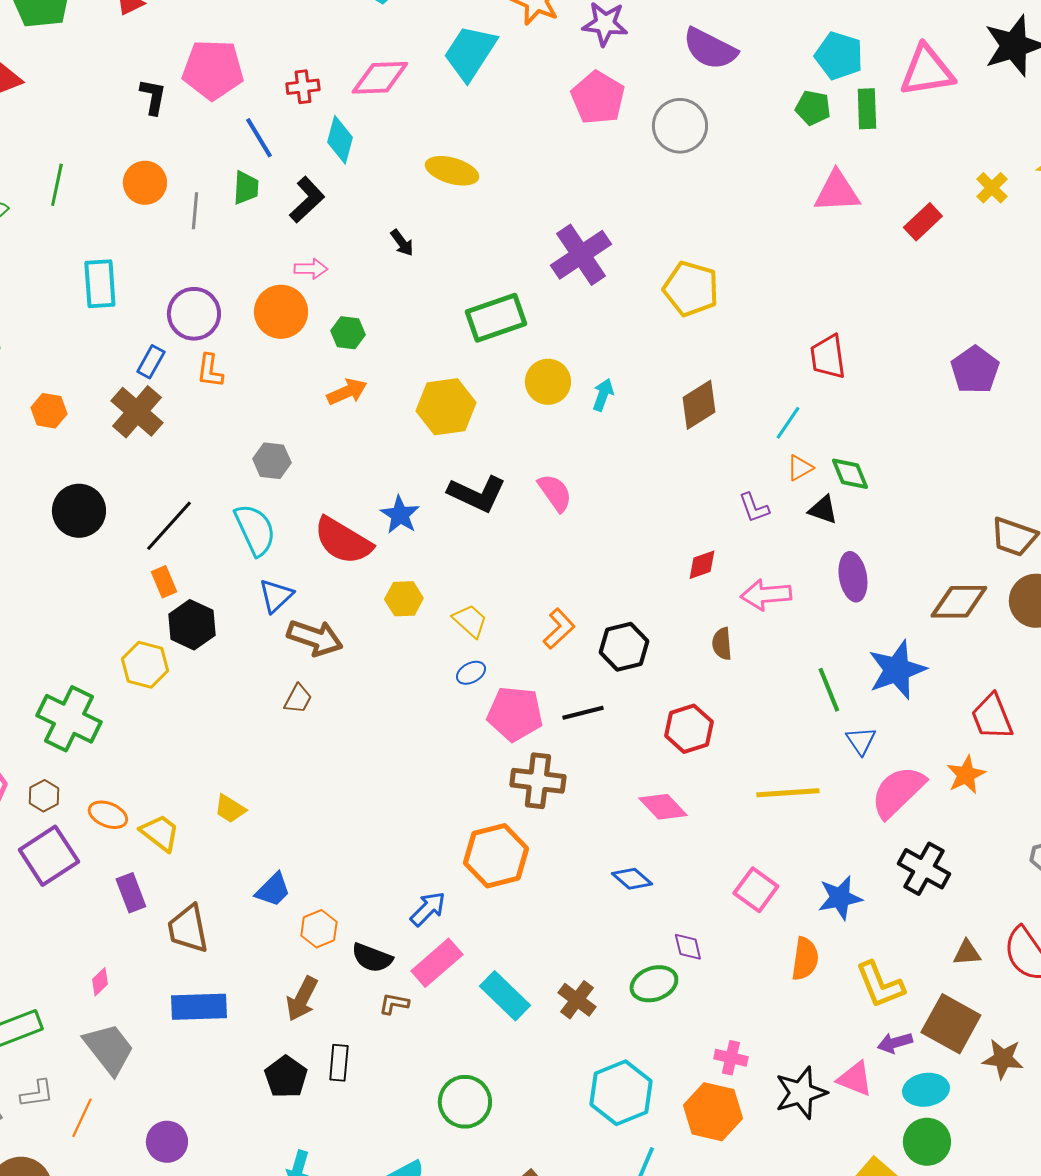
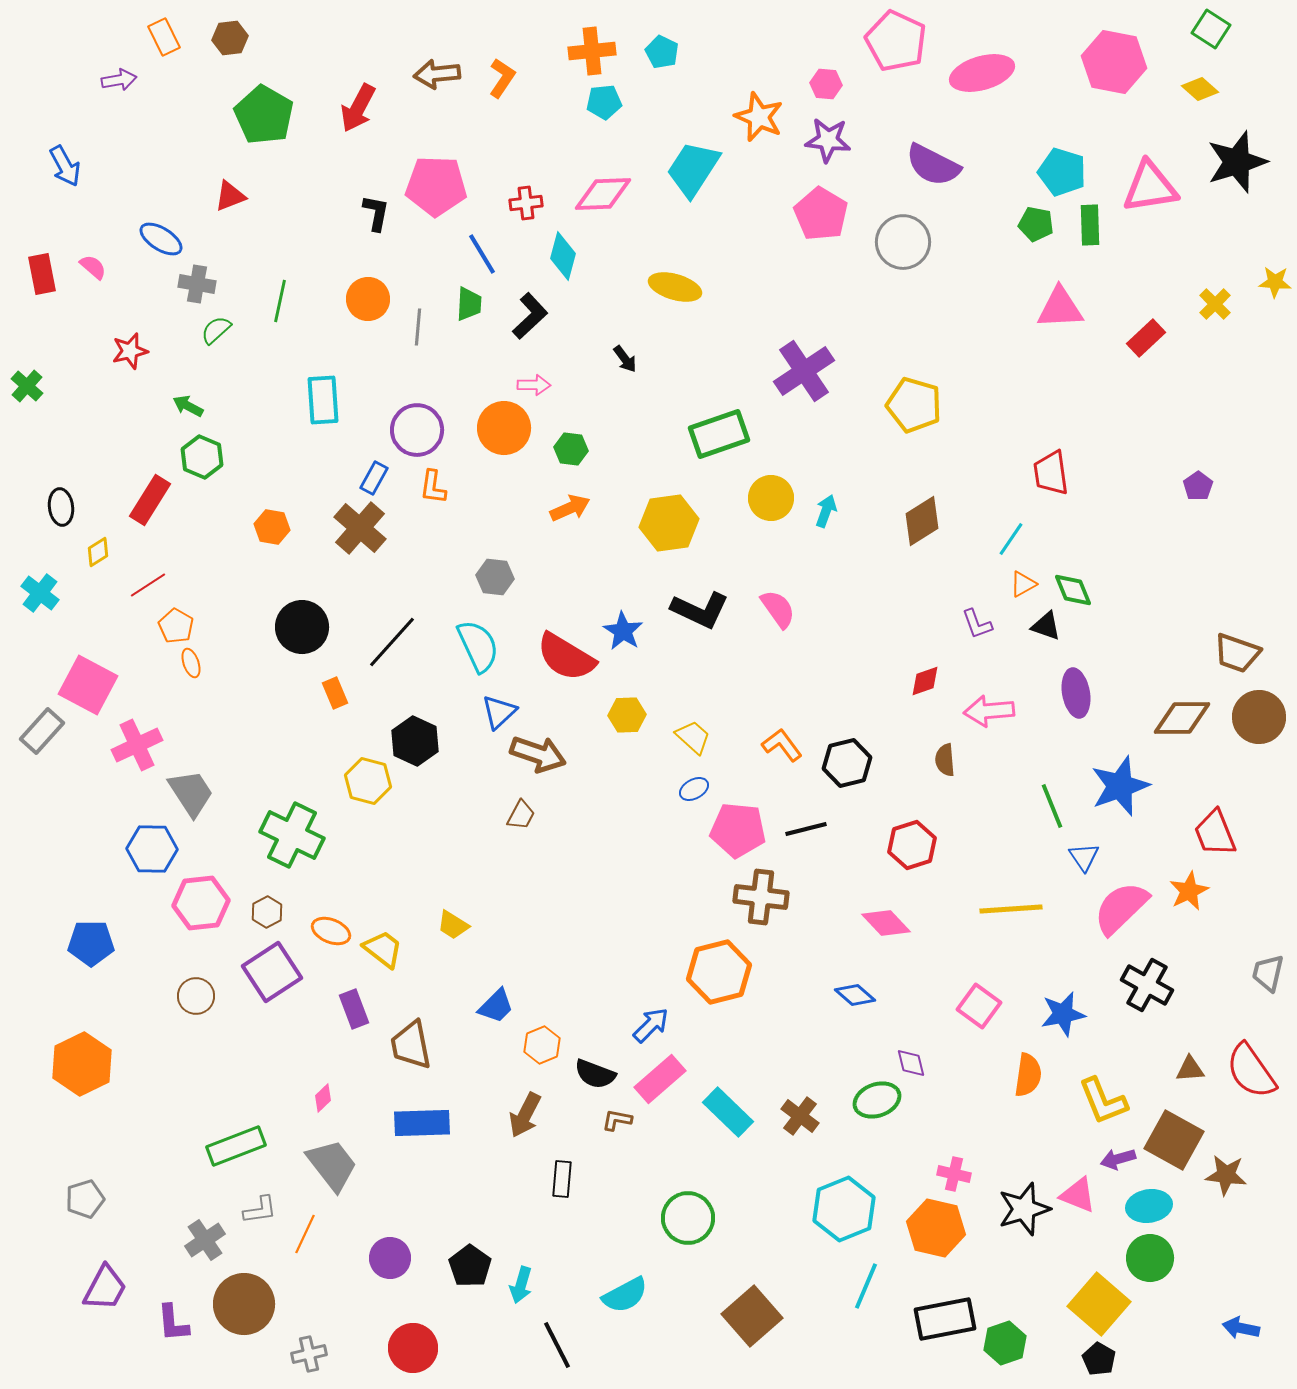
purple pentagon: (975, 370) -> (1198, 486), size x0.6
orange rectangle: (164, 582) -> (335, 693), moved
orange L-shape: (559, 629) -> (782, 745), turned -84
black pentagon: (286, 1077) -> (470, 1266), moved

